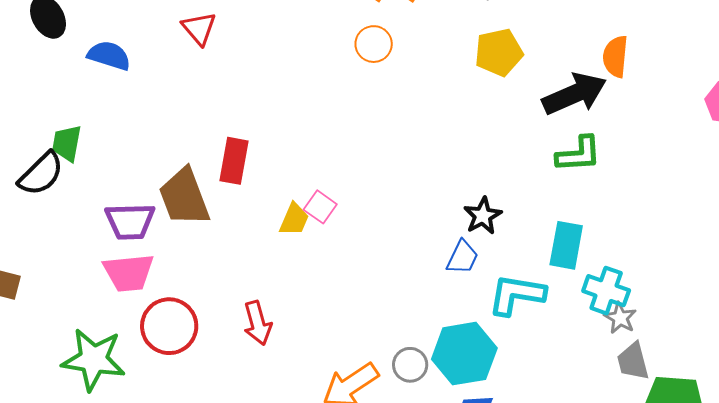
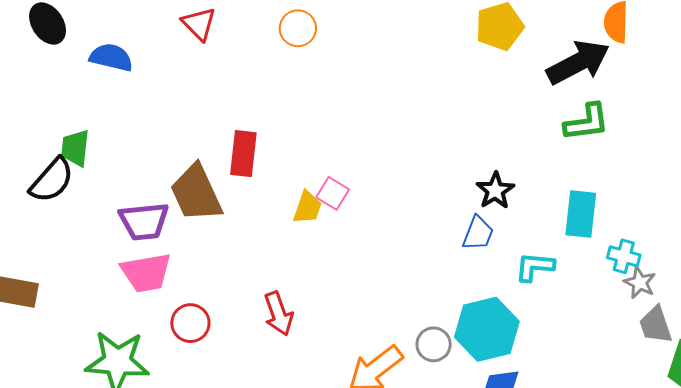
orange circle: (374, 44) -> (298, 28), moved
cyan cross: (606, 291) -> (624, 256), size x0.7
cyan L-shape: (517, 295) -> (535, 267), size x0.7
red circle: (169, 326) -> (190, 323), size x0.7

